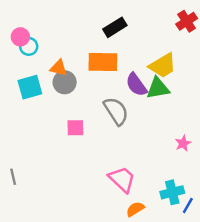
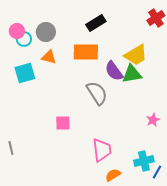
gray circle: (65, 82) -> (46, 32), moved
pink square: (75, 128) -> (63, 123), moved
pink trapezoid: (122, 179) -> (102, 150), turned 40

